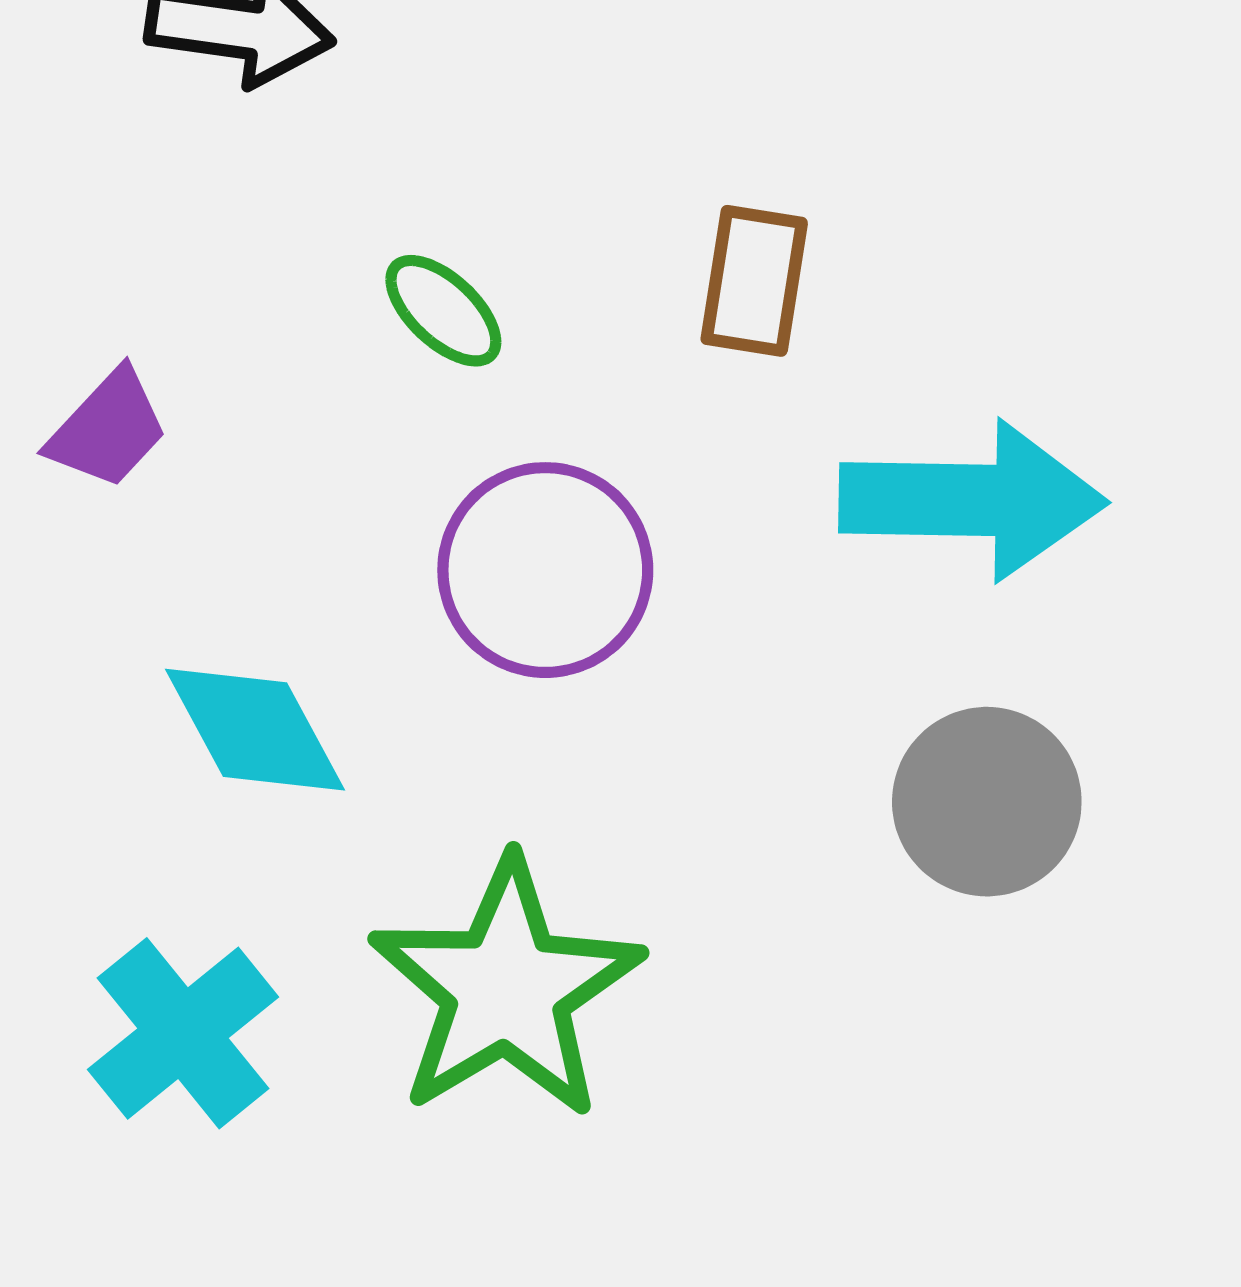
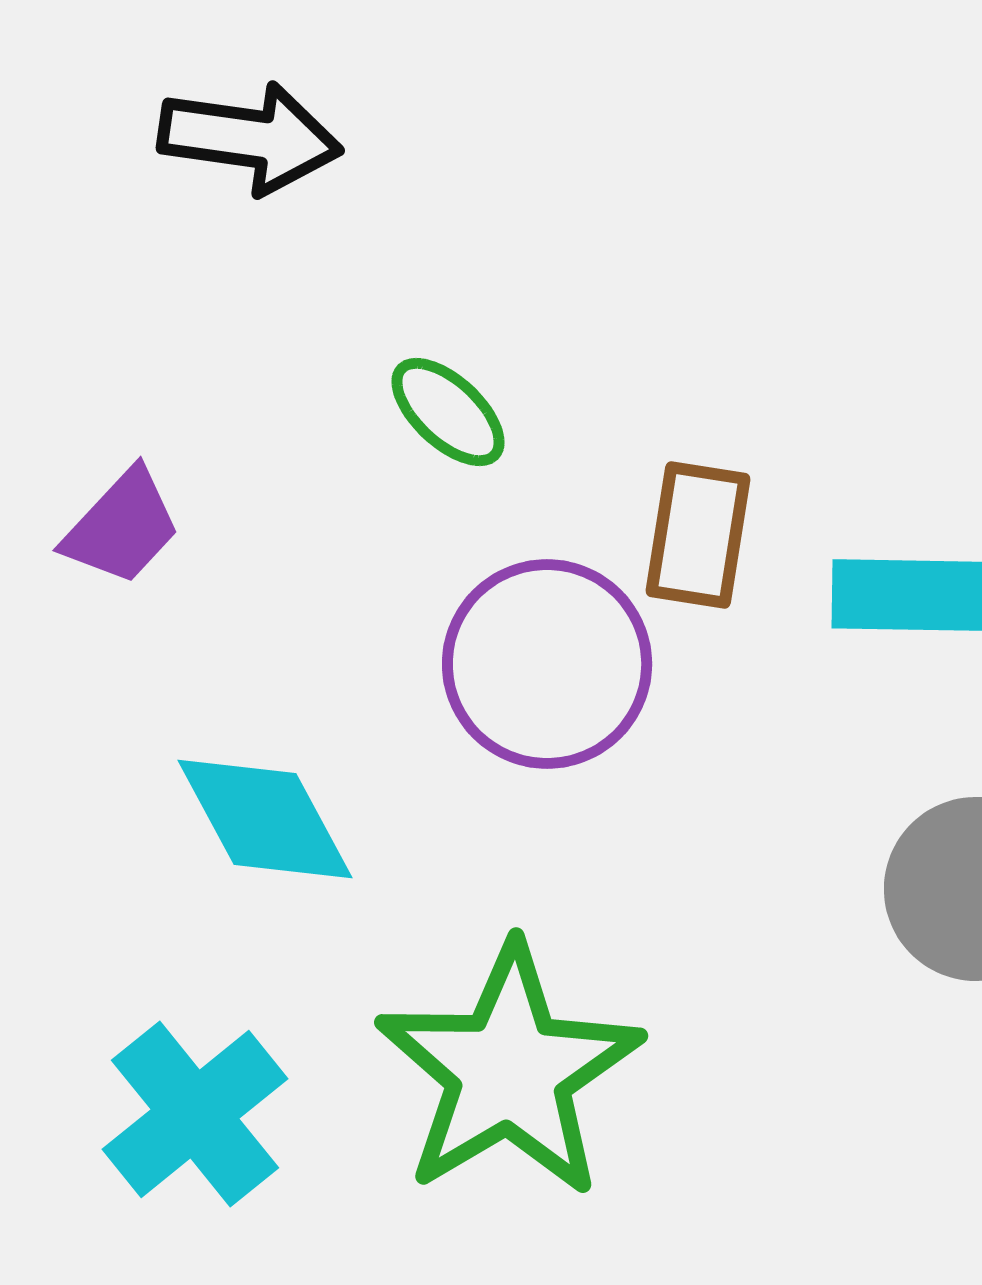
brown rectangle: (754, 281) -> (698, 535), moved

